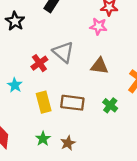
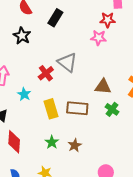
brown triangle: (99, 66) -> (103, 87), moved

